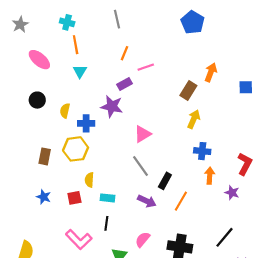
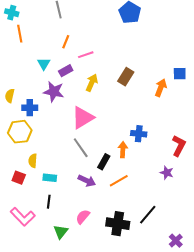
cyan triangle: (80, 71) -> (44, 64), moved
orange arrow: (211, 72) -> (161, 88), moved
yellow arrow: (194, 119) -> (92, 83), moved
pink triangle: (143, 134) -> (83, 118), size x1.4
orange arrow: (210, 176) -> (123, 150), moved
red square: (74, 198) -> (19, 178), turned 32
orange line: (181, 201) -> (119, 181), turned 30
black line: (225, 237) -> (148, 215), moved

